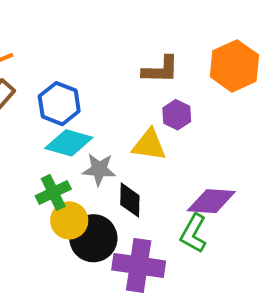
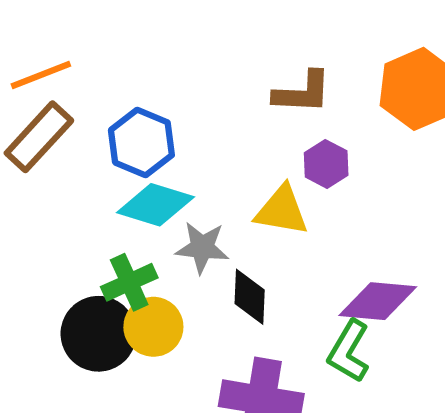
black circle: (93, 238) -> (98, 334), moved

